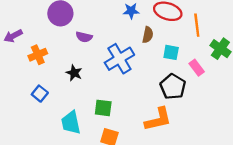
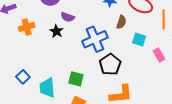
black star: (74, 73) -> (56, 31), moved
black pentagon: (173, 87) -> (110, 64), moved
blue square: (40, 94) -> (23, 77), moved

